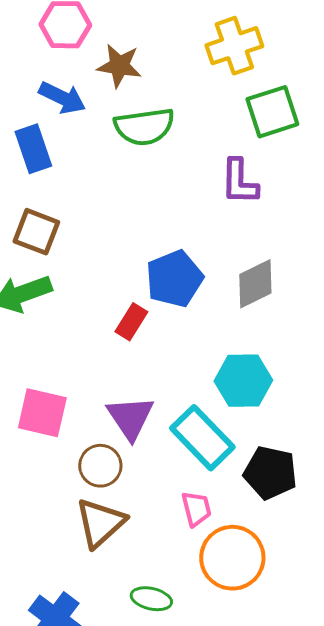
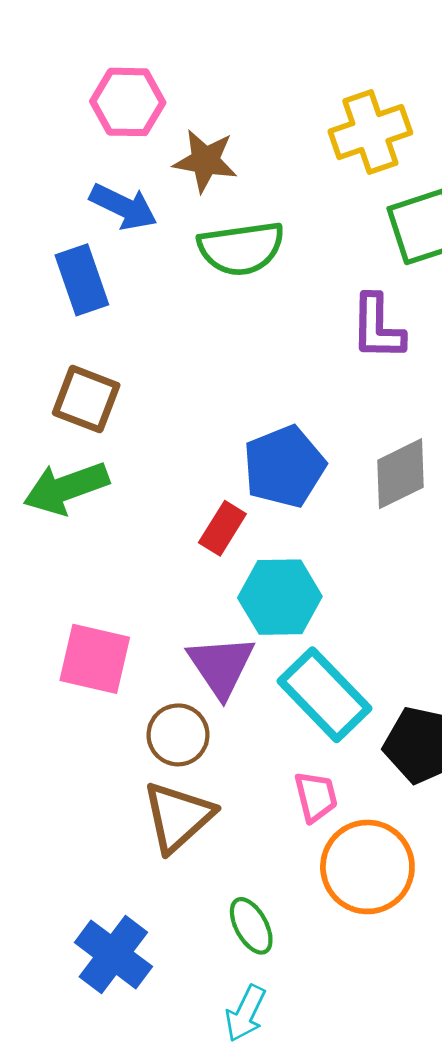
cyan hexagon: (243, 381) -> (280, 597), moved
green ellipse: (151, 599) -> (251, 926), turned 48

